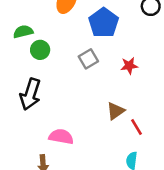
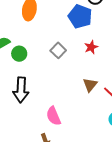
blue pentagon: (104, 23) -> (80, 17), moved
pink semicircle: (61, 137) -> (54, 116), turned -108

